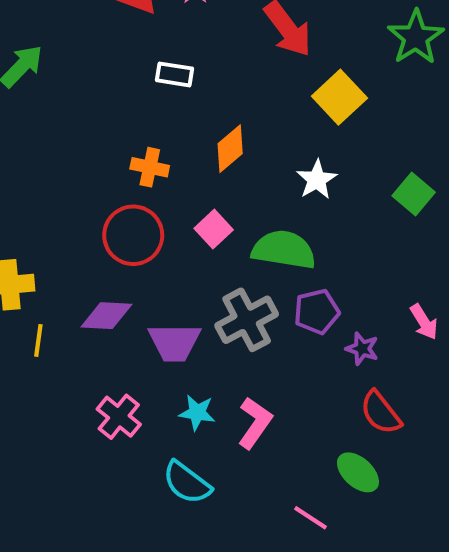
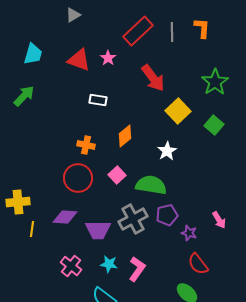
green square: (414, 194) -> (214, 125), moved

